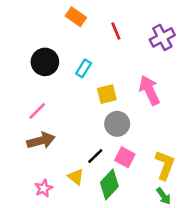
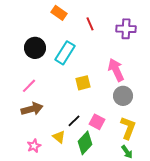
purple cross: (162, 37) -> (126, 29), turned 30
cyan rectangle: (84, 68) -> (65, 53), size x1.6
yellow square: (107, 94) -> (83, 83), moved
gray circle: (117, 124) -> (123, 96), moved

